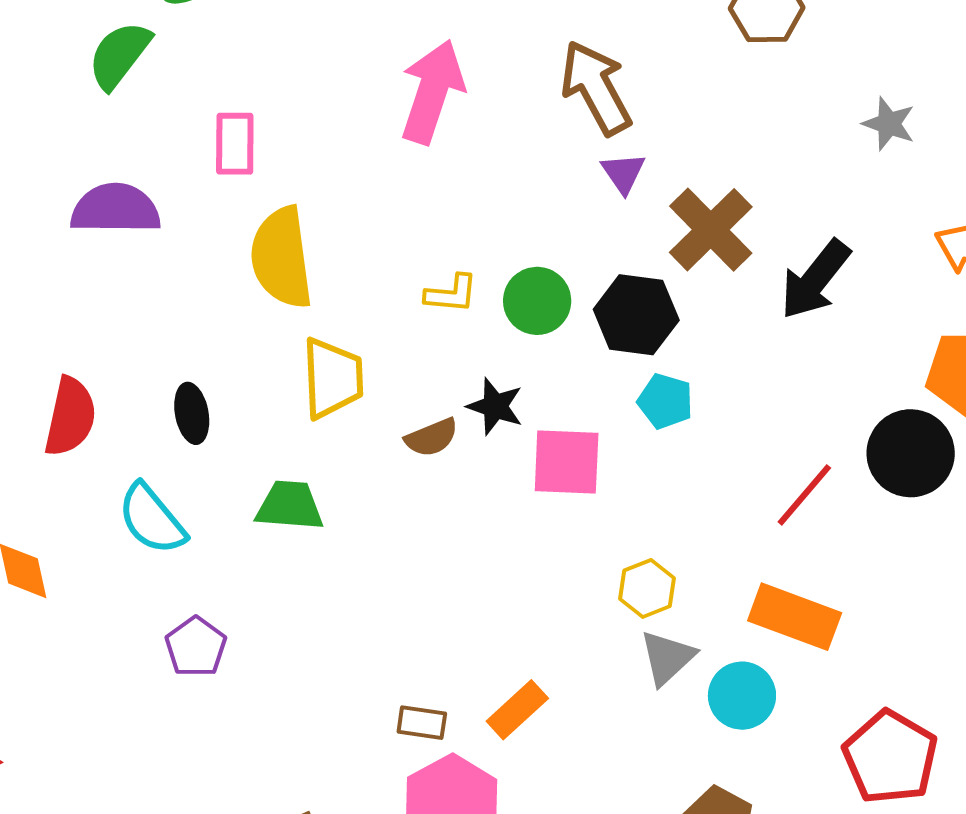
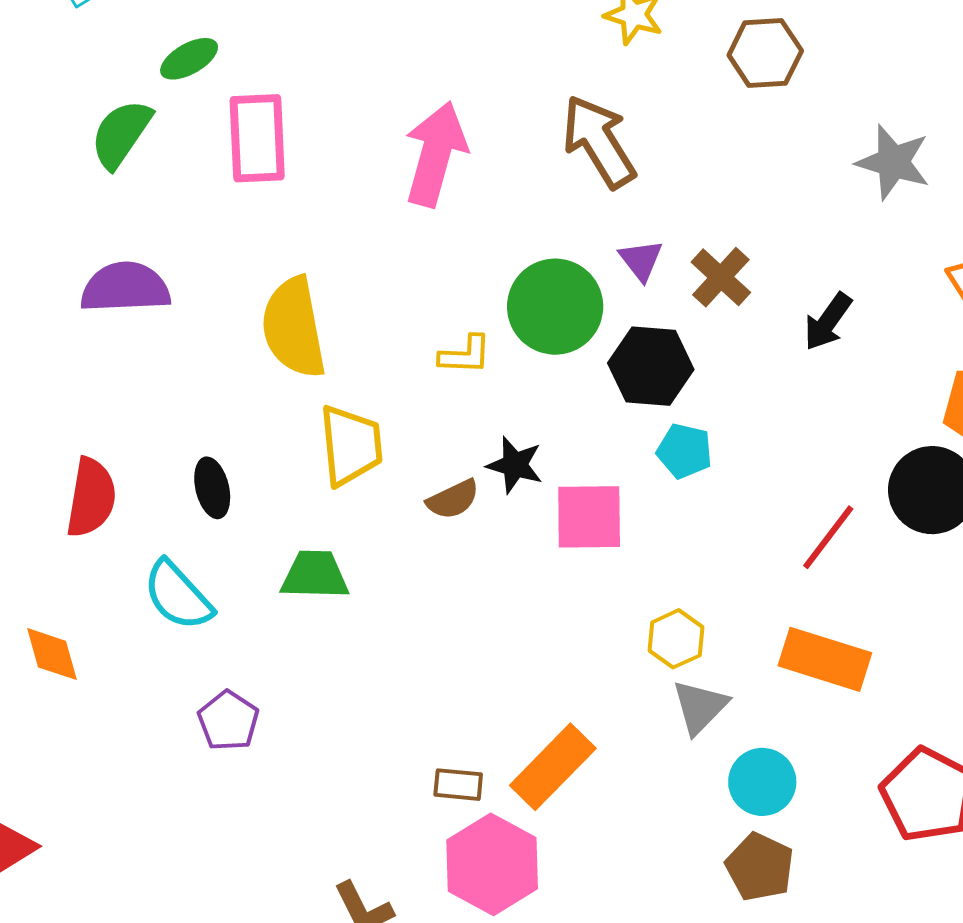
gray star: (889, 124) -> (893, 162), size x1.4
pink rectangle: (235, 144) -> (257, 138), moved, size x1.4
purple triangle: (623, 173) -> (641, 260), moved
brown cross: (711, 230) -> (721, 277), size x0.7
black arrow: (815, 280) -> (828, 322), size x0.7
green circle: (537, 301) -> (555, 307), moved, size x1.4
cyan circle: (742, 696) -> (762, 782), moved
orange rectangle: (517, 710) -> (553, 767), size x1.4

